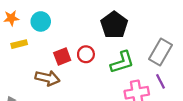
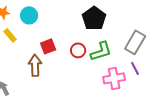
yellow rectangle: (19, 44) -> (10, 35), turned 64
red circle: (86, 54) -> (78, 50), moved
brown arrow: (47, 78) -> (35, 65), turned -105

